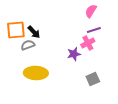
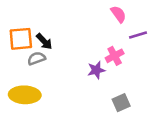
pink semicircle: (91, 11) -> (118, 14), turned 112
purple line: (94, 30) -> (138, 35), moved
yellow ellipse: (36, 73) -> (25, 95), moved

